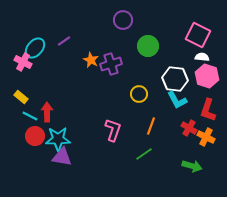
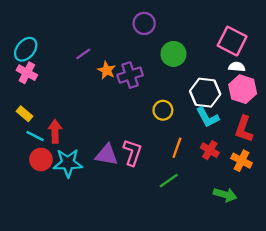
purple line: (64, 41) -> (83, 54), moved
cyan ellipse: (35, 48) -> (26, 49), moved
red cross: (189, 128) -> (210, 150), moved
purple triangle: (62, 157) -> (107, 155), moved

